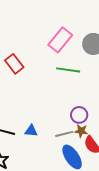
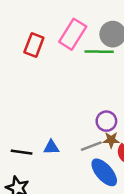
red rectangle: (14, 64) -> (34, 45), moved, turned 66
green line: (68, 70) -> (99, 52), moved

